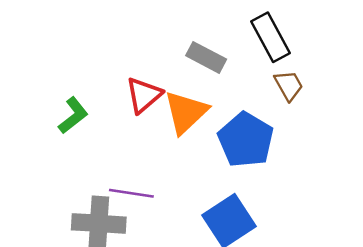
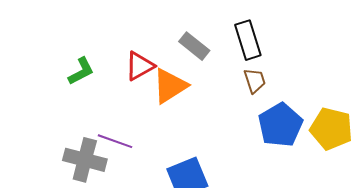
blue pentagon: (246, 140) -> (280, 125), moved

